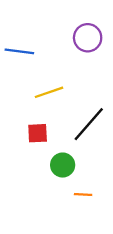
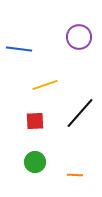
green circle: (63, 165) -> (35, 162), moved

